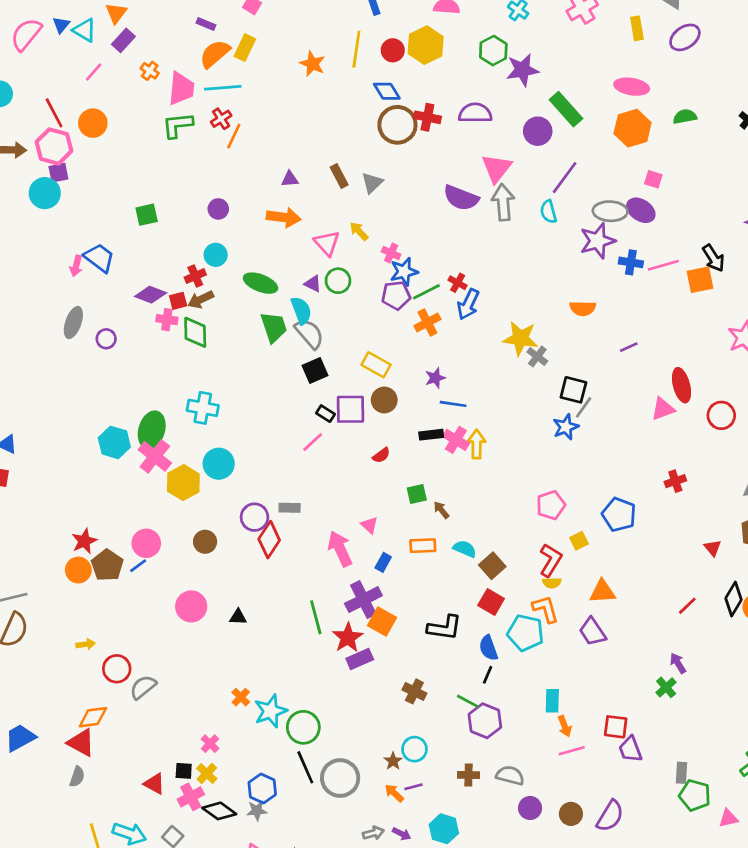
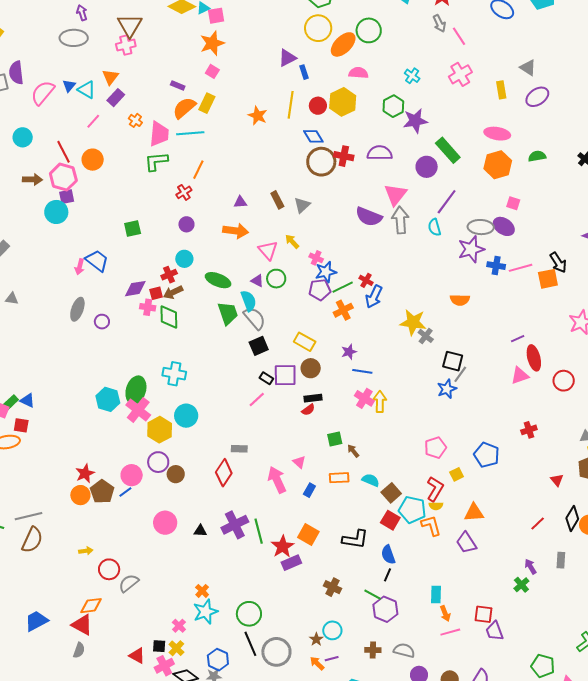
red cross: (221, 119) -> (184, 192), moved
purple diamond: (151, 295) -> (135, 289), turned -30
purple line: (629, 347) -> (518, 339), moved
black rectangle: (431, 435) -> (313, 398), moved
purple circle: (254, 517) -> (158, 462), moved
purple cross: (363, 600) -> (235, 525), moved
cyan pentagon: (526, 633) -> (412, 510), moved
cyan star: (271, 711) -> (205, 612), moved
gray rectangle: (681, 773) -> (561, 560), moved

